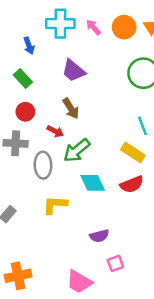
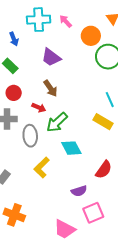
orange circle: (124, 27) -> (91, 36), moved
red semicircle: (132, 184) -> (104, 170), moved, turned -30
yellow L-shape: (55, 205) -> (42, 168), turned -45
pink square: (115, 263) -> (93, 213), size x1.5
orange cross: (18, 276) -> (14, 215), moved, turned 35

